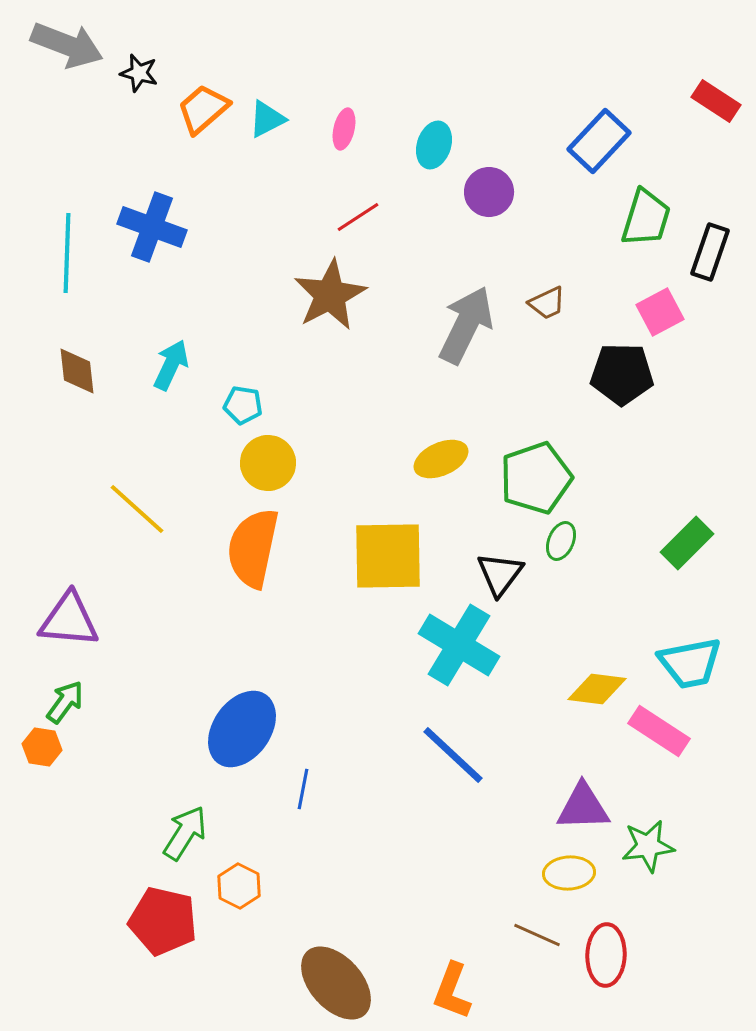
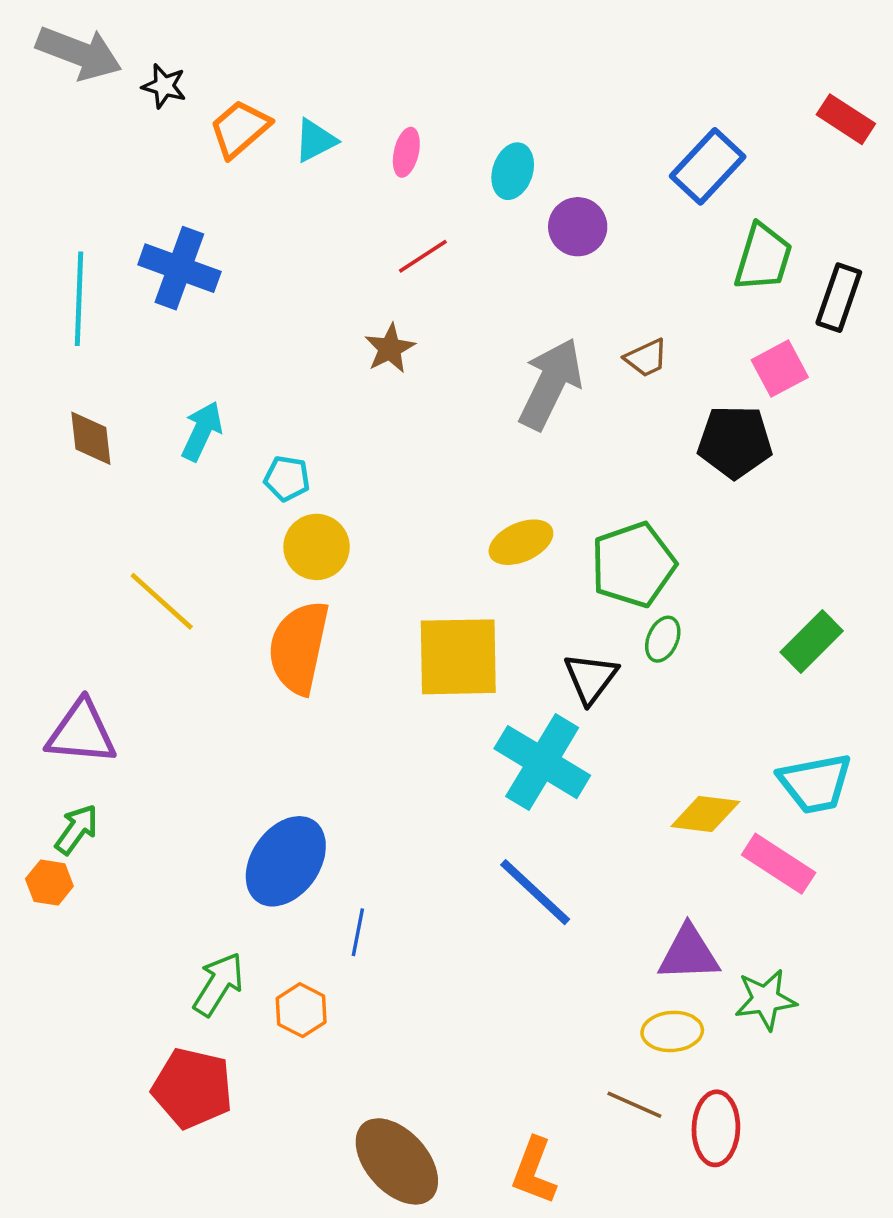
brown star: (330, 295) -> (390, 348), size x0.6
orange hexagon: (239, 886) -> (301, 1010), moved

